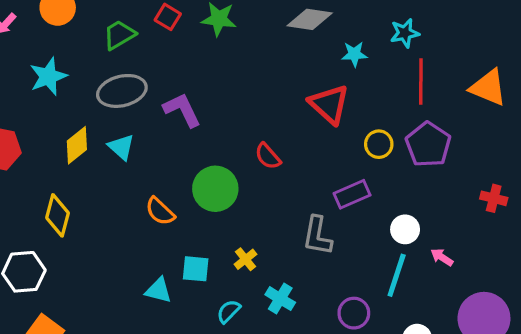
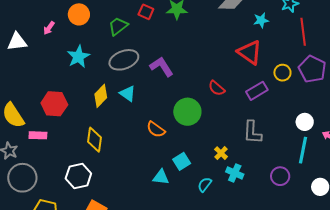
purple rectangle: (352, 194) -> (257, 91), moved
yellow cross: (245, 259) -> (221, 153), moved
cyan square: (196, 269) -> (182, 161), turned -30

